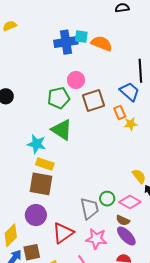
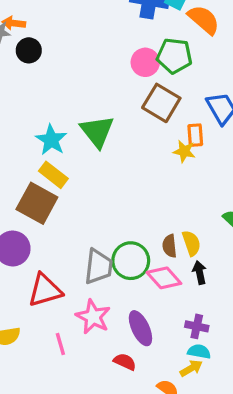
green pentagon: (59, 98) -> (174, 56), moved
brown square: (93, 100) -> (161, 103), turned 30
yellow star: (131, 124) -> (184, 151), moved
green circle: (107, 199) -> (131, 261), size x1.5
brown semicircle: (123, 220) -> (170, 246), moved, turned 40

